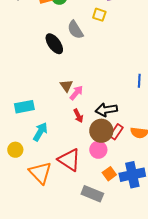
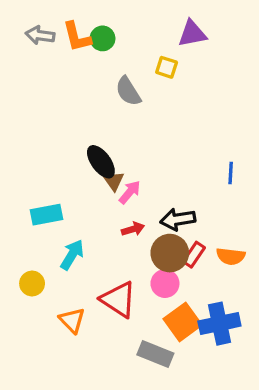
black ellipse: (54, 44) -> (101, 162), moved
red arrow: (78, 116) -> (133, 229), turned -80
orange triangle: (40, 173) -> (72, 320), size x0.7
orange square: (109, 174) -> (183, 322), size x1.6

